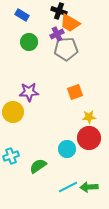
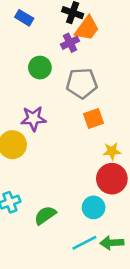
orange trapezoid: (70, 23) -> (87, 28), turned -85
green circle: (29, 42) -> (40, 68), moved
gray pentagon: (66, 49) -> (82, 83), moved
cyan circle: (67, 149) -> (94, 207), moved

